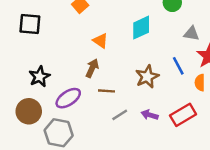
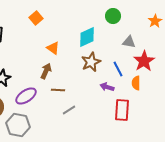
brown star: (147, 77) -> (91, 62), moved
purple arrow: (150, 115) -> (107, 87), moved
red rectangle: (183, 115) -> (122, 110), turned -55

